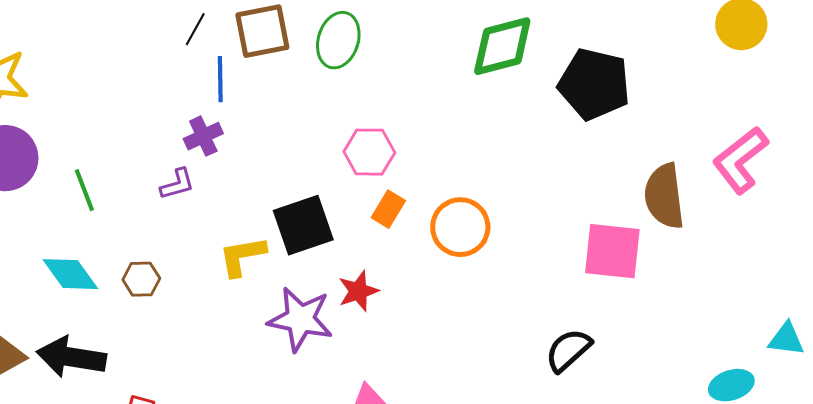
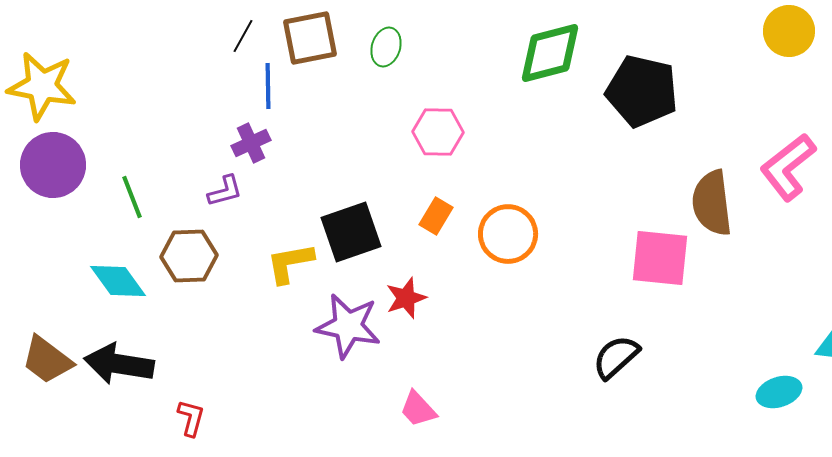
green ellipse: (338, 40) -> (386, 47), size x0.7
pink hexagon: (369, 152) -> (438, 132), moved
brown hexagon: (141, 279) -> (189, 256), moved, size x1.5

